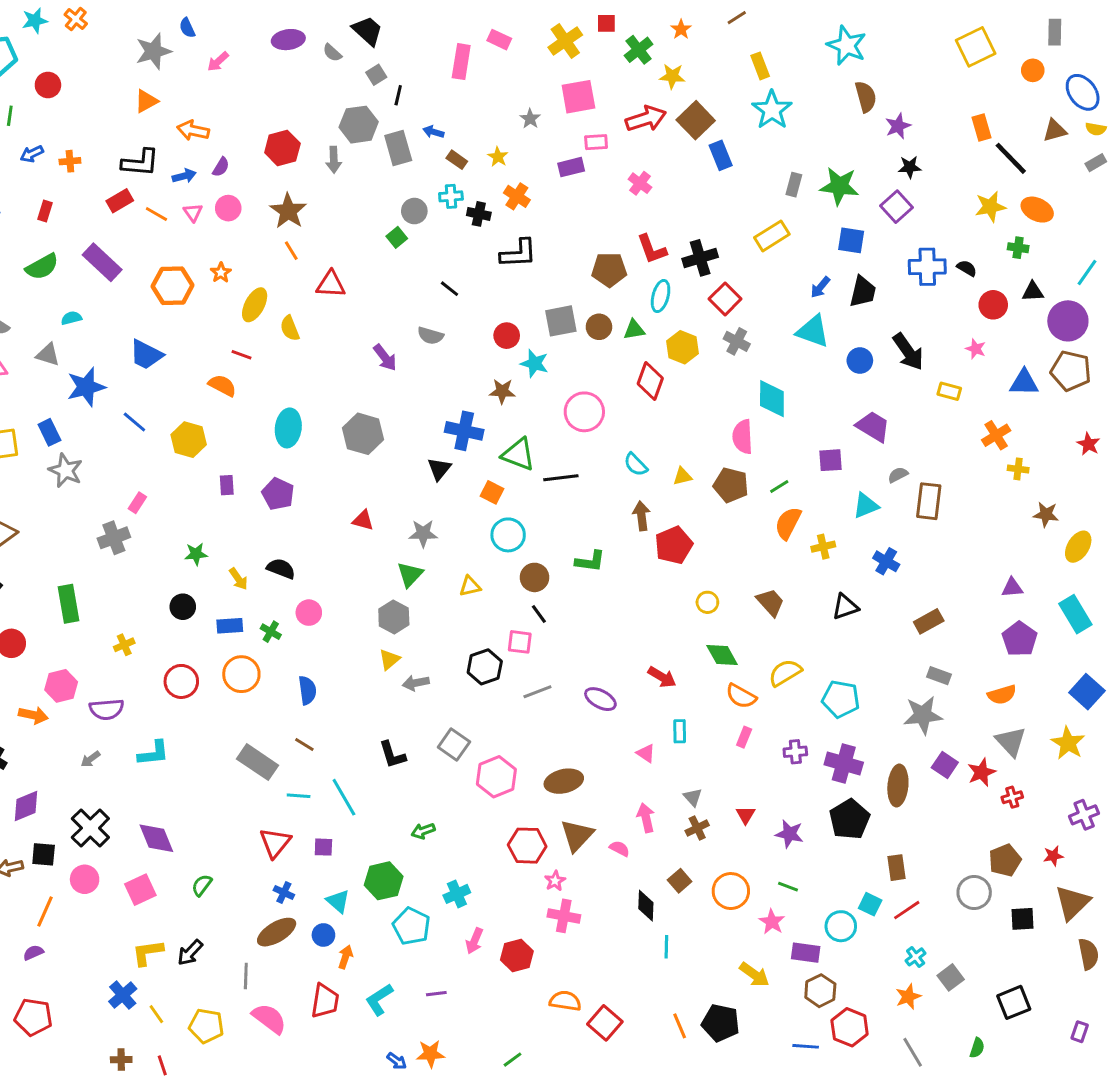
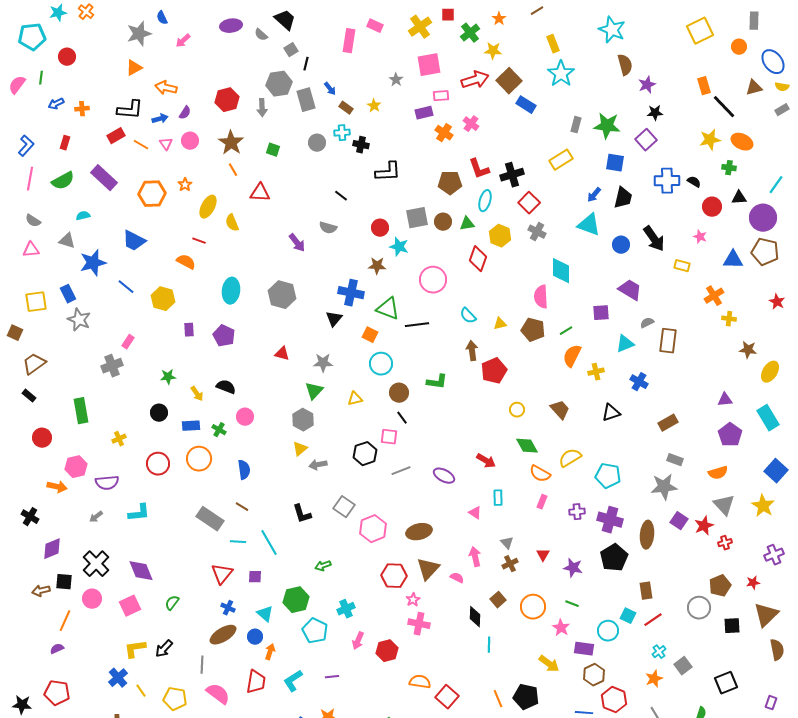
blue arrow: (433, 132) -> (330, 89), turned -144
blue rectangle: (721, 155) -> (526, 105), turned -36
orange cross: (517, 196) -> (444, 133), moved
green square: (397, 237) -> (273, 150), moved, turned -32

